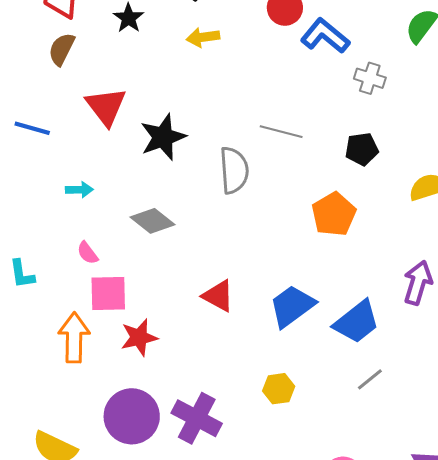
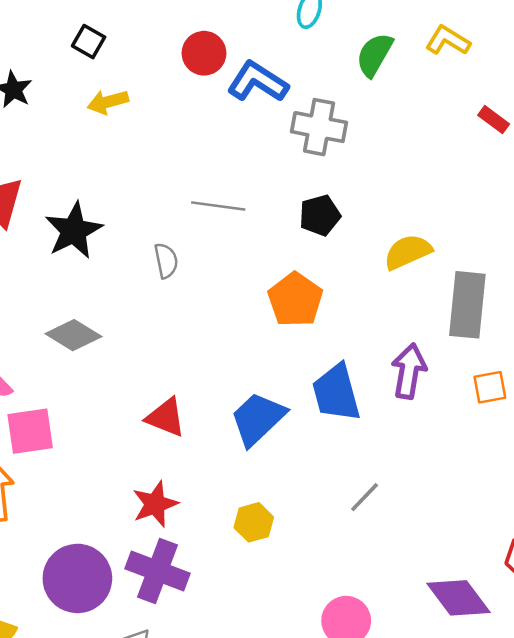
gray cross: (370, 78) -> (319, 127), size x1.4
gray semicircle: (234, 170) -> (166, 261), size x0.6
blue trapezoid: (357, 322) -> (336, 393), moved, turned 120
red star: (139, 338) -> (155, 504), moved

